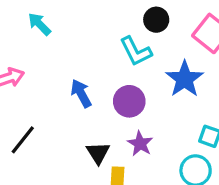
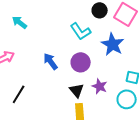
black circle: (156, 20) -> (100, 10), moved
purple star: (140, 144) -> (100, 86), moved
black triangle: (98, 153) -> (77, 90), moved

